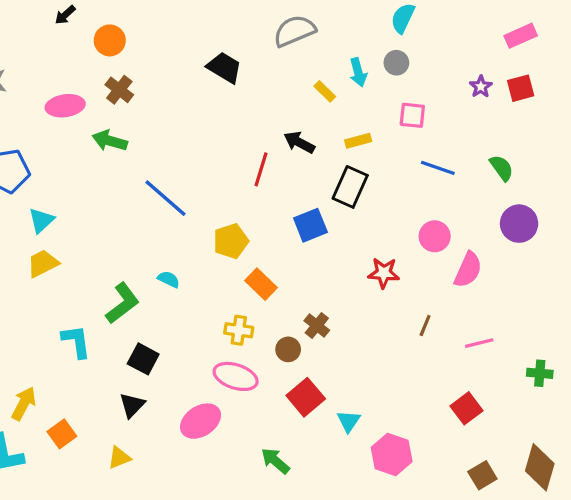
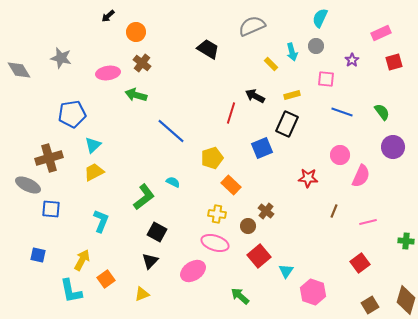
pink rectangle: (521, 36) -> (381, 33), moved
purple star: (481, 87) -> (352, 60), moved
cyan L-shape: (76, 341) -> (101, 221), moved, turned 30

